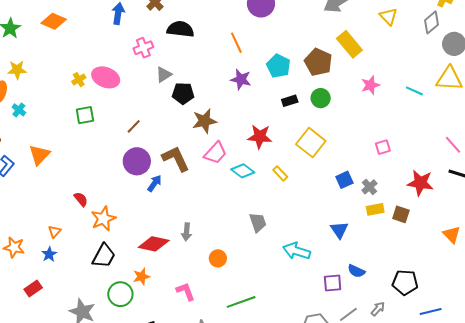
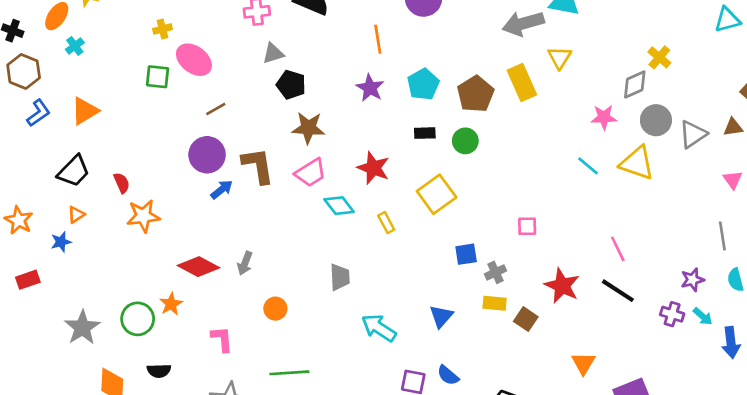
yellow triangle: (388, 16) -> (560, 58), moved
pink ellipse: (106, 77) -> (194, 60), moved
pink star: (370, 85) -> (604, 117), moved
black trapezoid: (104, 256) -> (74, 171), moved
orange star: (141, 277) -> (171, 304), turned -30

